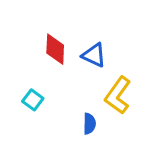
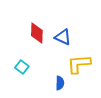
yellow L-shape: (118, 95) -> (79, 64), turned 50

